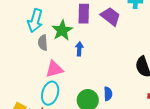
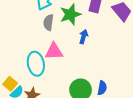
cyan ellipse: (50, 93) -> (36, 64), moved, turned -40

